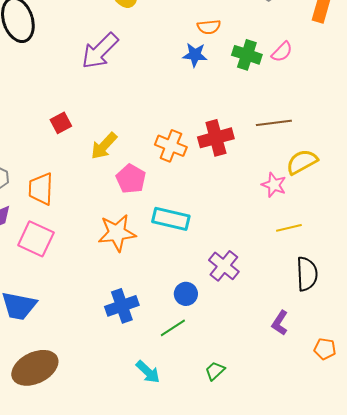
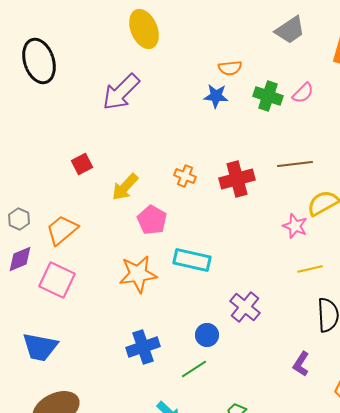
orange cross: (171, 146) -> (185, 176), moved, size x0.7
orange trapezoid: (41, 189) -> (62, 230), turned 48

